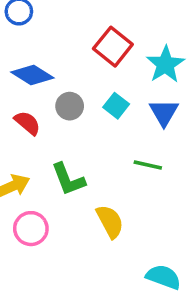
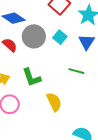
gray circle: (70, 106) -> (34, 36), size x1.5

